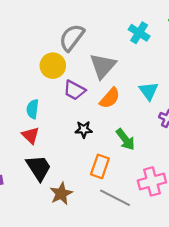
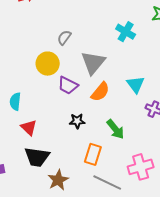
gray semicircle: (72, 38) -> (64, 38), size x0.6
cyan semicircle: (33, 109) -> (15, 102), moved
black trapezoid: (39, 168) -> (37, 157), turned 132

